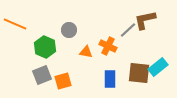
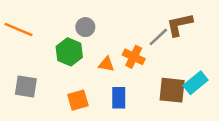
gray circle: (69, 30) -> (85, 27), moved
green hexagon: (45, 47) -> (69, 52), moved
gray square: (42, 75) -> (26, 87), moved, turned 30
blue rectangle: (110, 79) -> (119, 98), moved

